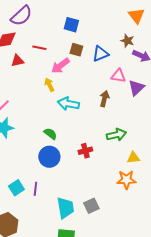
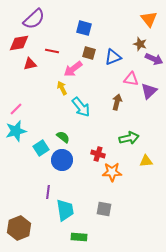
cyan arrow: (68, 104) -> (81, 107), turned -140
red cross: (85, 151) -> (98, 154), turned 32
orange star: (126, 180) -> (112, 172), moved
cyan square: (16, 188) -> (41, 148), moved
gray square: (91, 206) -> (104, 209), turned 35
cyan trapezoid: (65, 208) -> (65, 210), moved

